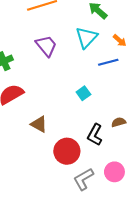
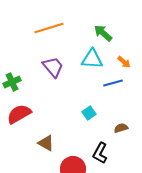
cyan triangle: (87, 37) -> (92, 59), turned 50
brown semicircle: (119, 122) -> (121, 128), moved

